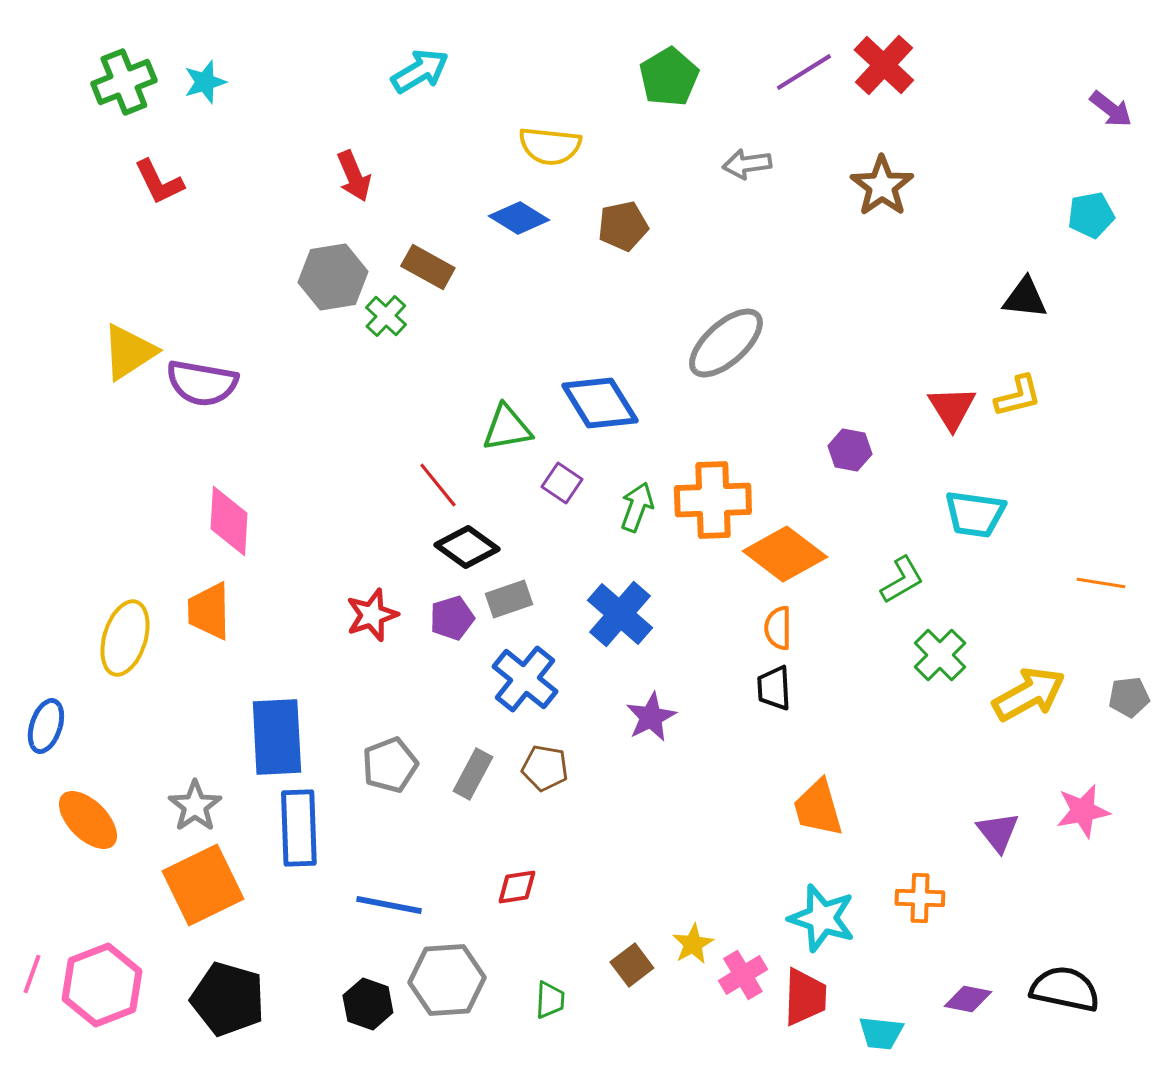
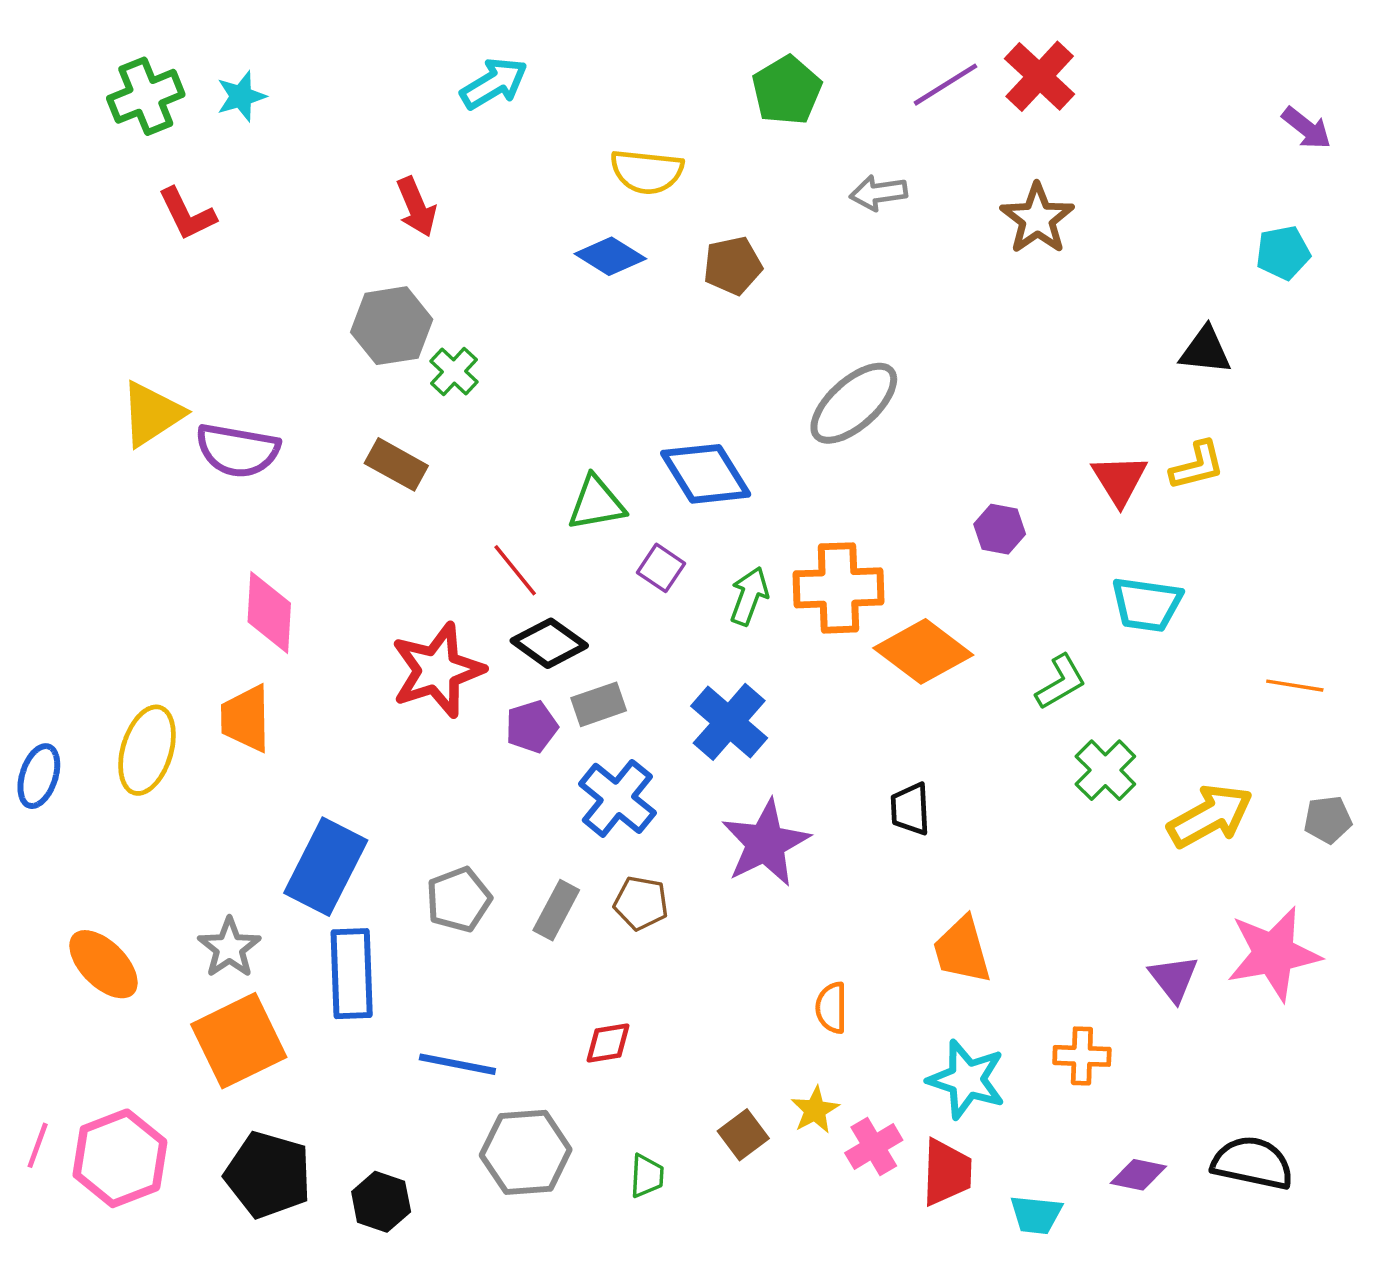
brown rectangle: (428, 267) -> (396, 464), moved
red star: (372, 615) -> (437, 670), moved, size x1.5
orange semicircle: (778, 628) -> (831, 1008), moved
purple star: (651, 717) -> (766, 843), size x1.5
blue ellipse: (46, 726) -> (39, 776), moved
blue rectangle: (277, 737) -> (326, 867), turned 30
pink star: (1083, 811) -> (1274, 954), size x1.5
black hexagon: (368, 1004) -> (381, 1202), moved

